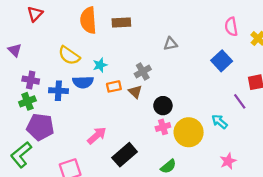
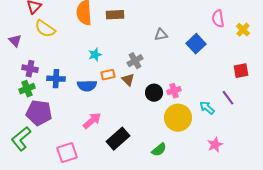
yellow semicircle: (69, 55) -> (45, 29), moved
blue square: (222, 61) -> (196, 44), moved
blue semicircle: (83, 82) -> (87, 86), moved
purple line: (240, 101) -> (228, 98), moved
pink cross: (163, 127) -> (174, 91), moved

